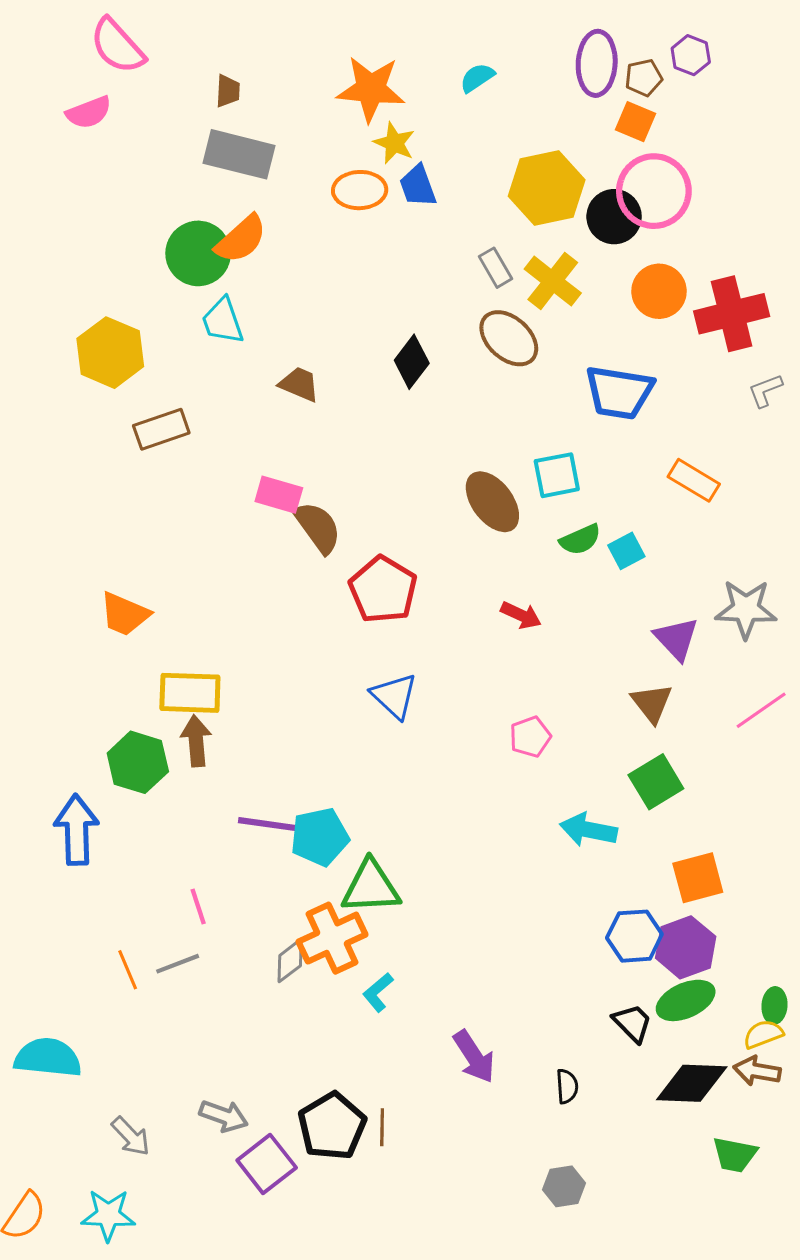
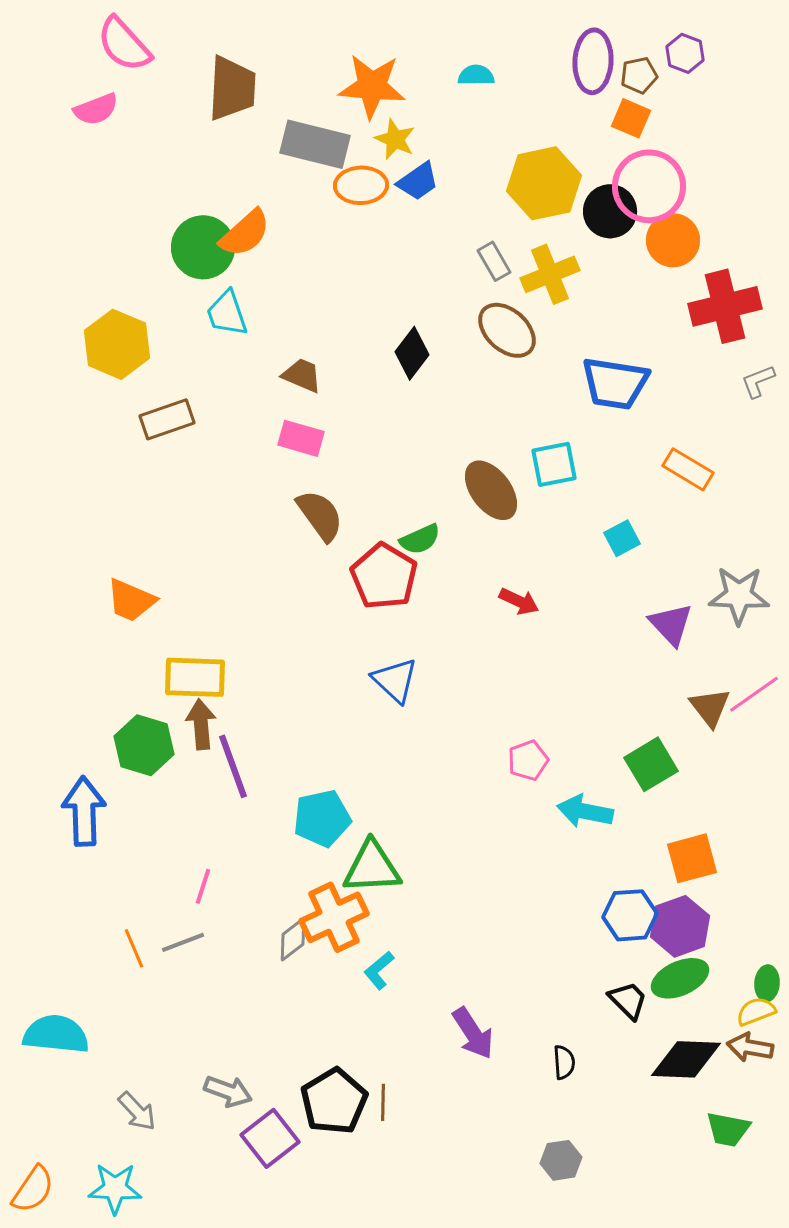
cyan semicircle: (477, 78) -> (476, 75), turned 33
brown trapezoid: (228, 91) -> (232, 88), size x2.0
gray rectangle: (239, 154) -> (315, 144), moved
blue trapezoid: (418, 186) -> (418, 181), turned -105
yellow cross: (553, 281) -> (550, 274), turned 30
orange circle: (659, 291) -> (673, 240), moved
pink rectangle: (279, 495) -> (301, 438), moved
green semicircle: (580, 540) -> (420, 539), moved
brown triangle: (652, 703) -> (710, 707), moved
pink pentagon: (530, 737) -> (528, 760), moved
purple line: (272, 825) -> (233, 766), moved, turned 62
pink line: (198, 906) -> (203, 886), turned 36

